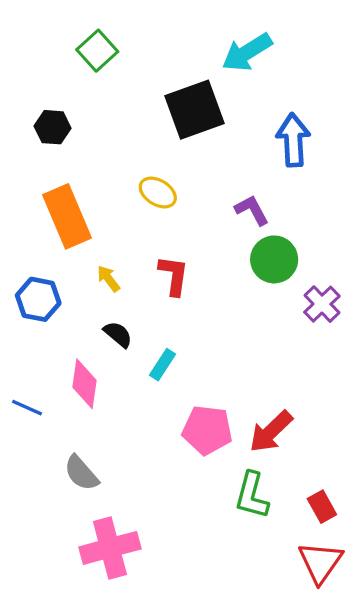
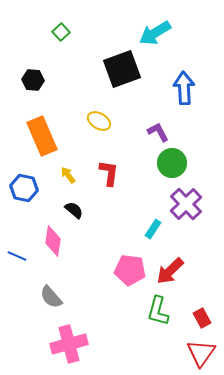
green square: (97, 51) -> (61, 32), size x0.7
purple cross: (322, 304) -> (186, 204), moved, size x1.4
cyan rectangle: (163, 365) -> (153, 229), moved

